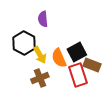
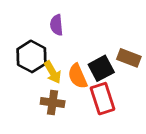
brown rectangle: (92, 65) -> (129, 58), moved
brown cross: (40, 78) -> (53, 102), turned 30

